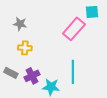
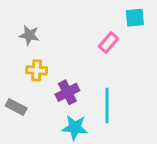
pink rectangle: (74, 29) -> (108, 43), size x0.6
purple cross: (32, 76) -> (67, 92), moved

